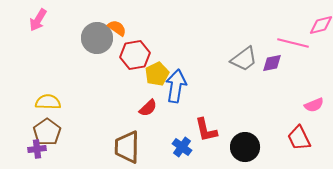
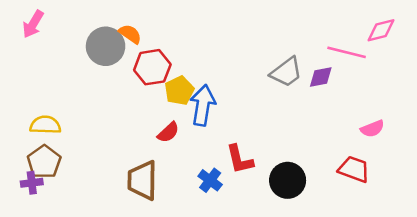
red trapezoid: (299, 138) -> (354, 169), turned 136

